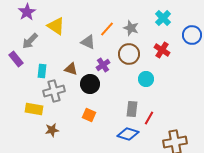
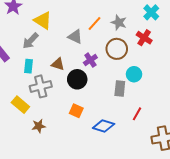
gray arrow: (30, 41) -> (31, 41), moved
red cross: (162, 50) -> (144, 38), moved
yellow rectangle: (34, 109) -> (20, 105), turned 30
gray rectangle: (132, 109) -> (120, 88), moved
blue diamond: (128, 134) -> (104, 126), moved

